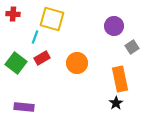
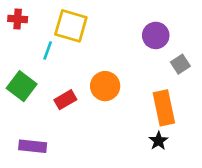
red rectangle: (42, 58) -> (65, 100), moved

